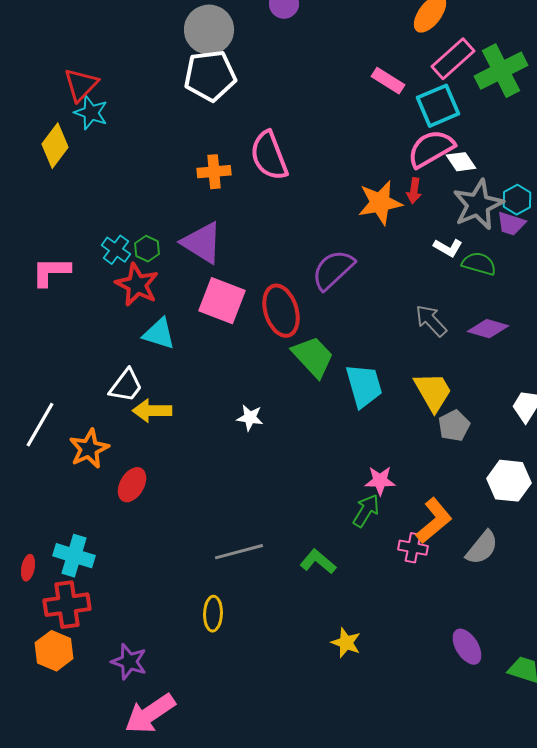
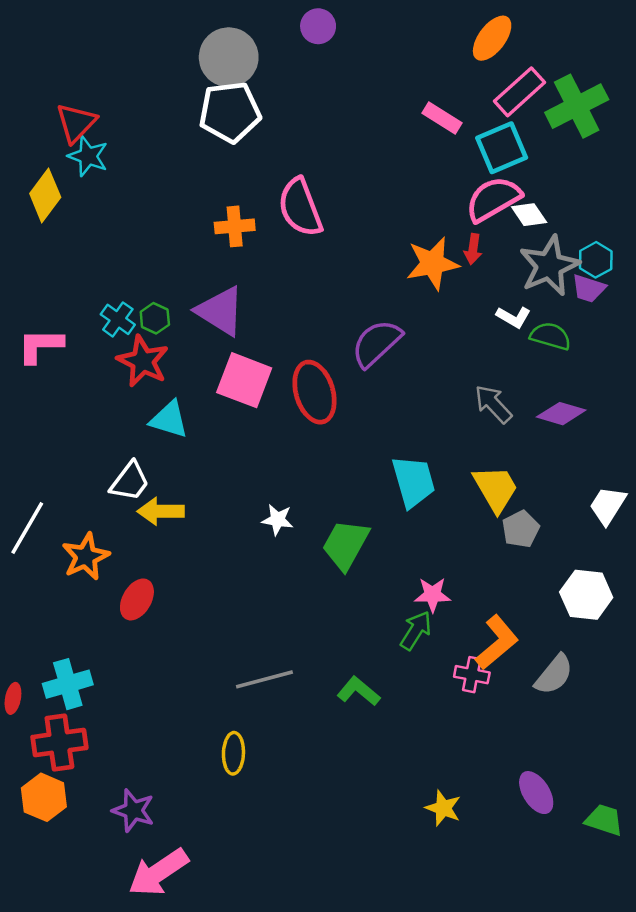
green trapezoid: (313, 357) -> (345, 545), moved, turned -108
cyan cross: (74, 556) -> (68, 684), turned -33
yellow star: (346, 643) -> (443, 808), moved

